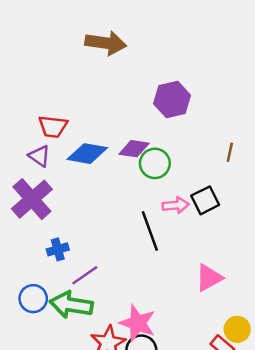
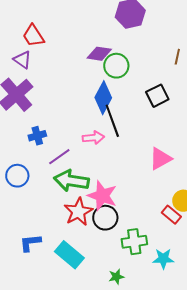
red trapezoid: (53, 127) -> (33, 36), turned 50
blue diamond: (87, 154) -> (103, 98), moved, turned -72
pink arrow: (176, 205) -> (93, 138), moved
green arrow: (71, 305) -> (71, 181), moved

